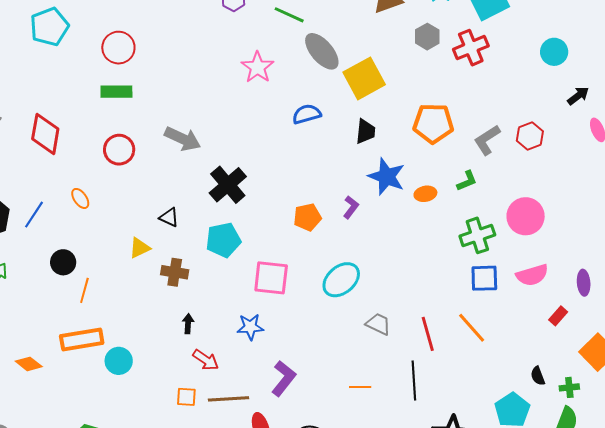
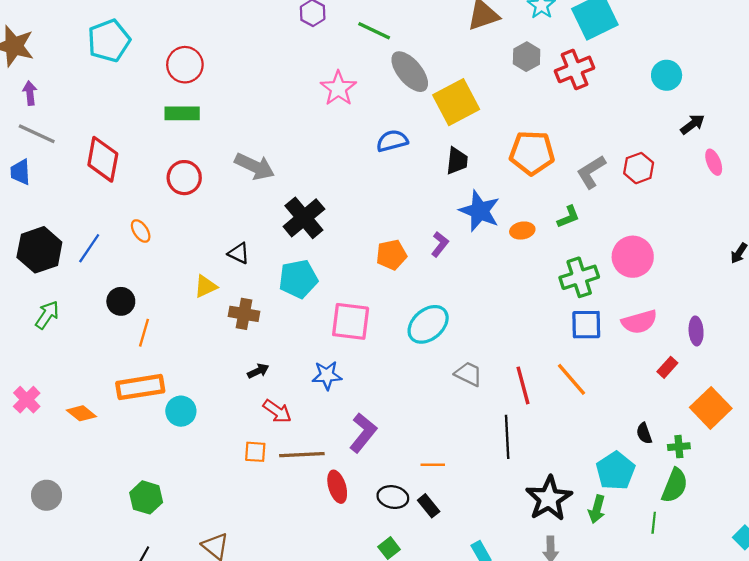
black arrow: (188, 324) -> (258, 371), turned 60
orange line: (360, 387) -> (433, 465), moved

